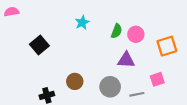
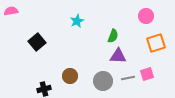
green semicircle: (117, 31) -> (113, 36), moved
pink circle: (136, 34) -> (146, 16), moved
gray line: (137, 94) -> (128, 78), moved

